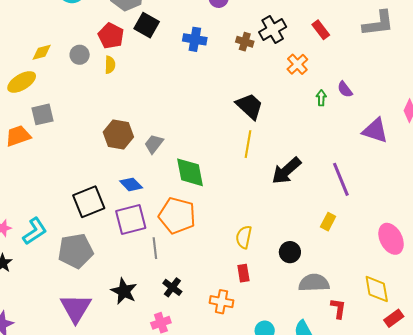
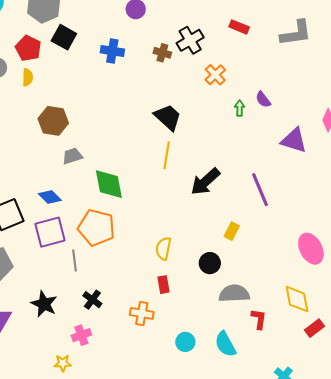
red rectangle: (321, 30) -> (239, 27), moved, turned -30
brown hexagon: (118, 134) -> (53, 121), moved
gray trapezoid: (154, 144) -> (72, 156), turned 35
yellow rectangle: (328, 222) -> (232, 231), moved

